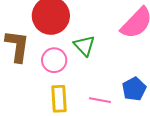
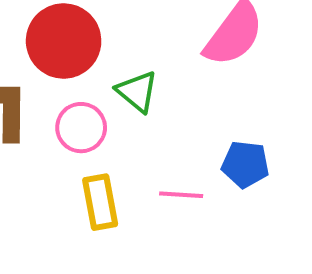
blue pentagon: (134, 89) -> (245, 164), turned -30

